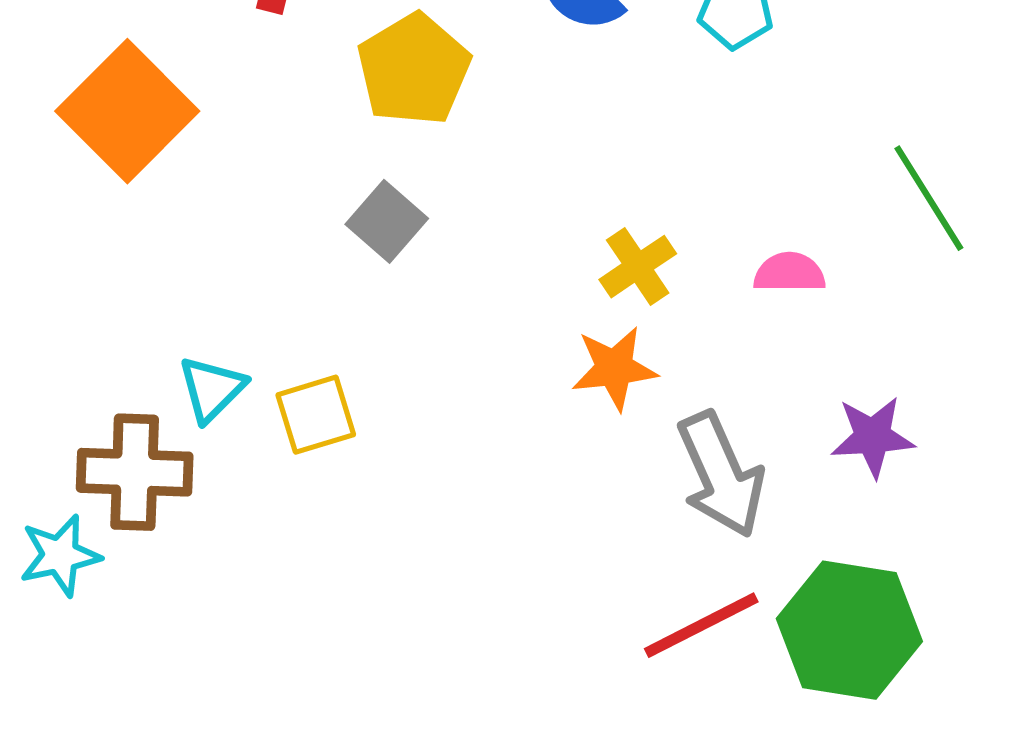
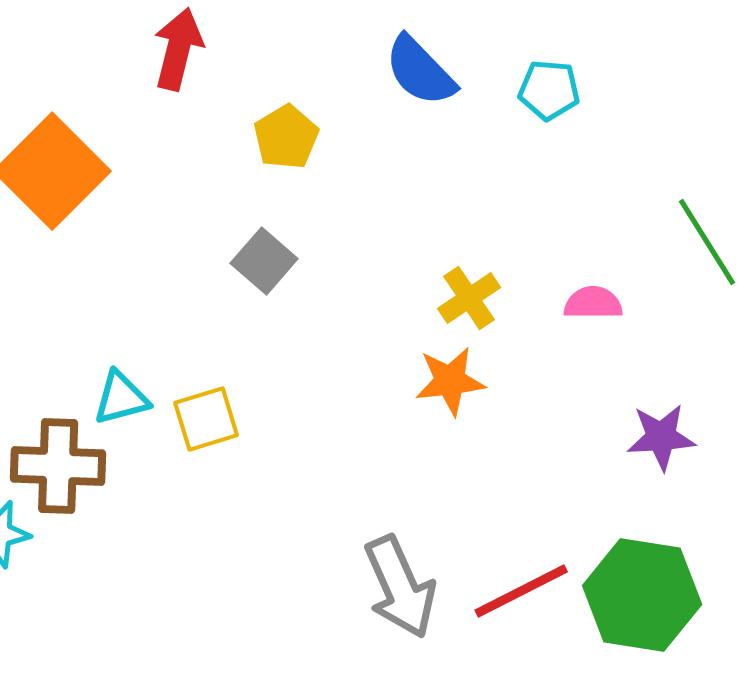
yellow pentagon: (414, 70) -> (286, 137), size x0.7
cyan triangle: (212, 389) -> (121, 398), turned 30
gray arrow: (721, 475) -> (400, 587), moved

